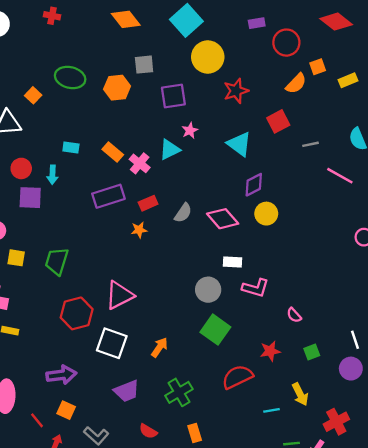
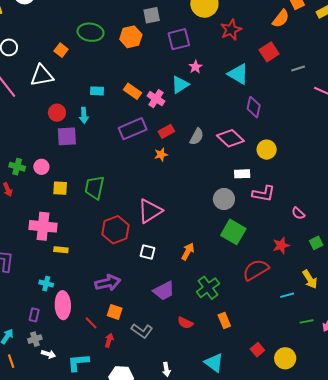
purple diamond: (254, 185) -> (254, 107), turned -45
yellow circle: (266, 214) -> (267, 150), moved
white square: (112, 343) -> (147, 252), size x0.6

